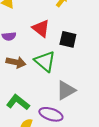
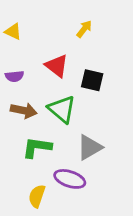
green L-shape: (18, 102) -> (37, 147), moved, turned -30

